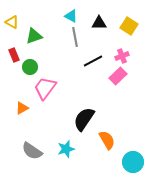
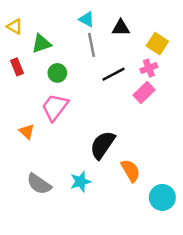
yellow square: (129, 26) -> (157, 44), moved
green circle: (30, 67) -> (57, 73), moved
orange triangle: (22, 108) -> (27, 132), turned -48

